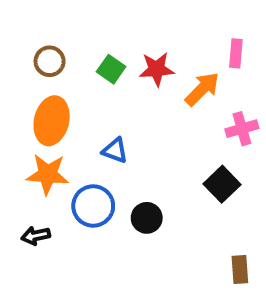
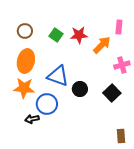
blue triangle: (115, 150) -> (58, 76), size x1.6
black circle: (147, 218) -> (80, 89), moved
black arrow: (36, 236) -> (32, 119), moved

